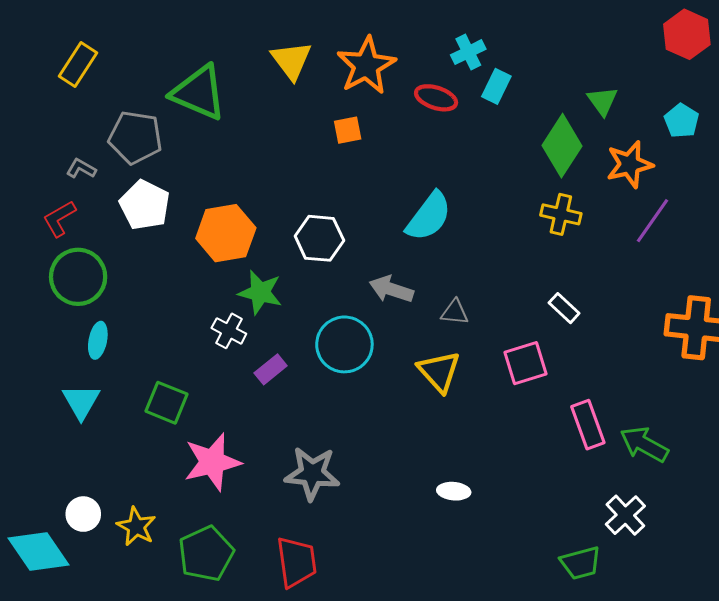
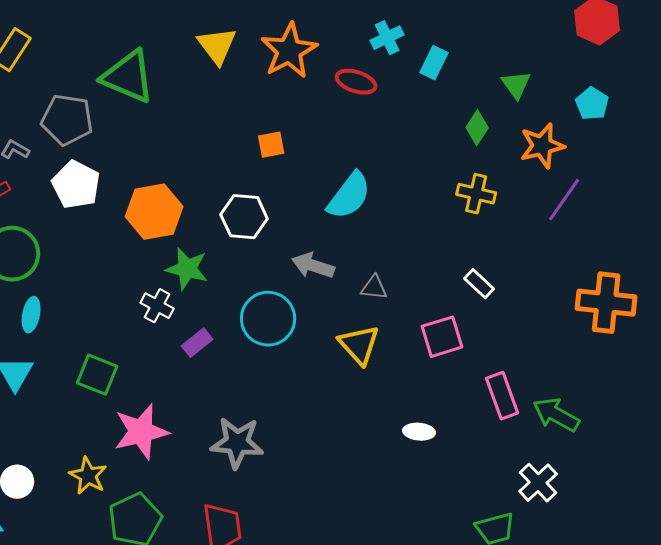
cyan rectangle: (496, 86) -> (434, 63), moved
orange square: (348, 130) -> (271, 145), moved
green diamond: (562, 146) -> (477, 128), size x0.6
white ellipse: (454, 491) -> (419, 432), moved
yellow star: (136, 527) -> (88, 476), moved

